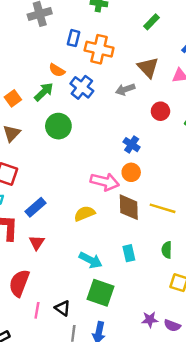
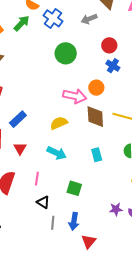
red circle: (160, 111) -> (109, 45), moved
green circle: (58, 126) -> (66, 53), moved
blue cross: (132, 145) -> (113, 66), moved
cyan arrow: (91, 260) -> (57, 153), moved
green square: (101, 293) -> (74, 188), size x0.7
pink line: (37, 310) -> (37, 179), moved

